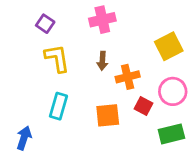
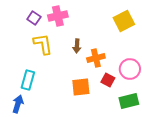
pink cross: (102, 20) -> (58, 16), moved
yellow square: (169, 46) -> (124, 21), moved
cyan rectangle: (58, 106) -> (28, 80), moved

